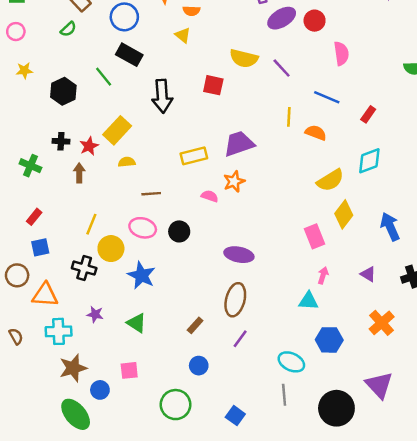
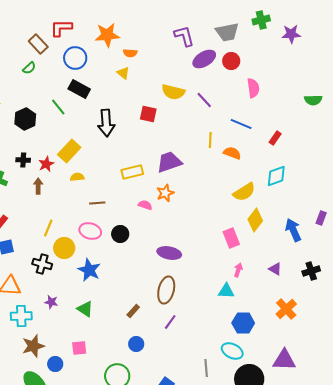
cyan ellipse: (291, 362) -> (232, 351), moved
purple triangle: (379, 385) -> (284, 360), turned -45

